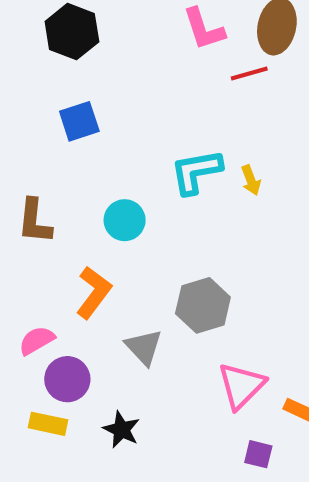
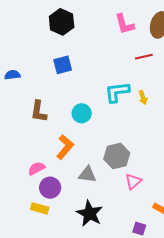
red line: (249, 73) -> (144, 57), moved
gray triangle: (144, 347) -> (87, 174), turned -42
pink triangle: (241, 386) -> (133, 181), moved, size x0.7
black star: (121, 430) -> (90, 213), moved, size x1.5

